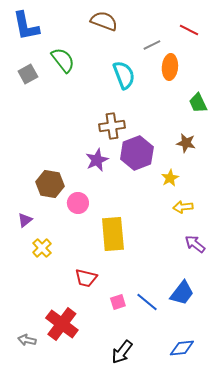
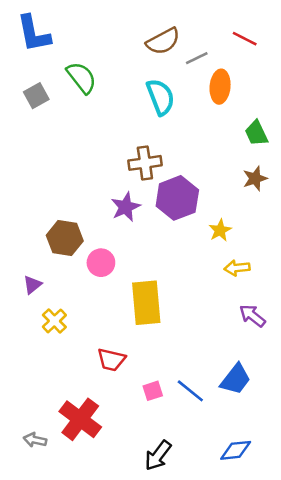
brown semicircle: (104, 21) -> (163, 41), moved, turned 132
brown star: (186, 143) -> (255, 179), moved, turned -30

